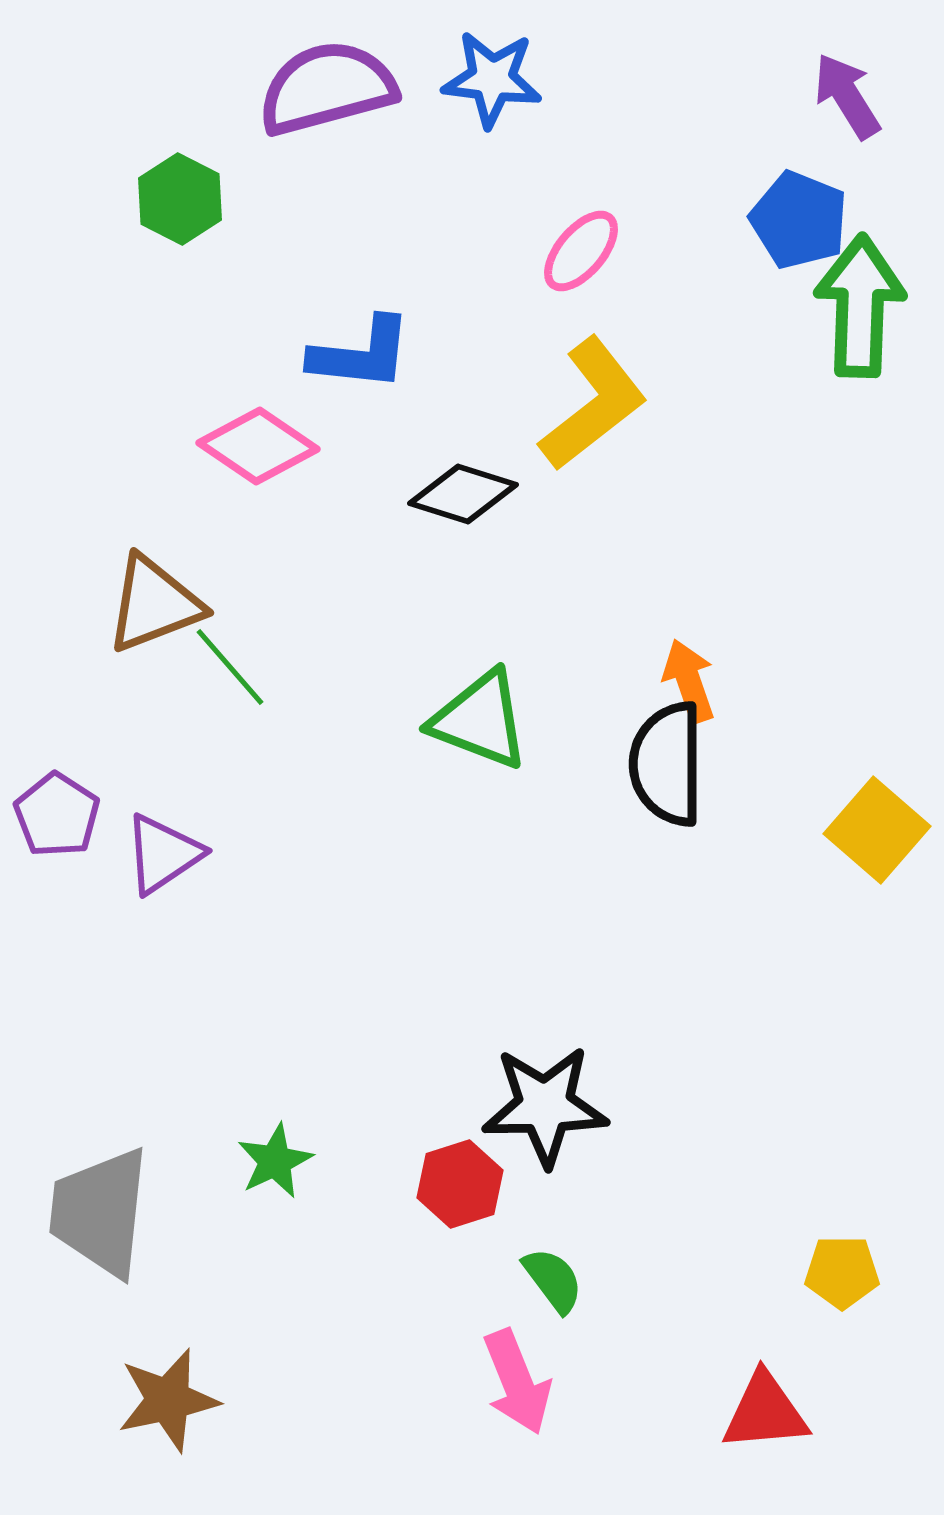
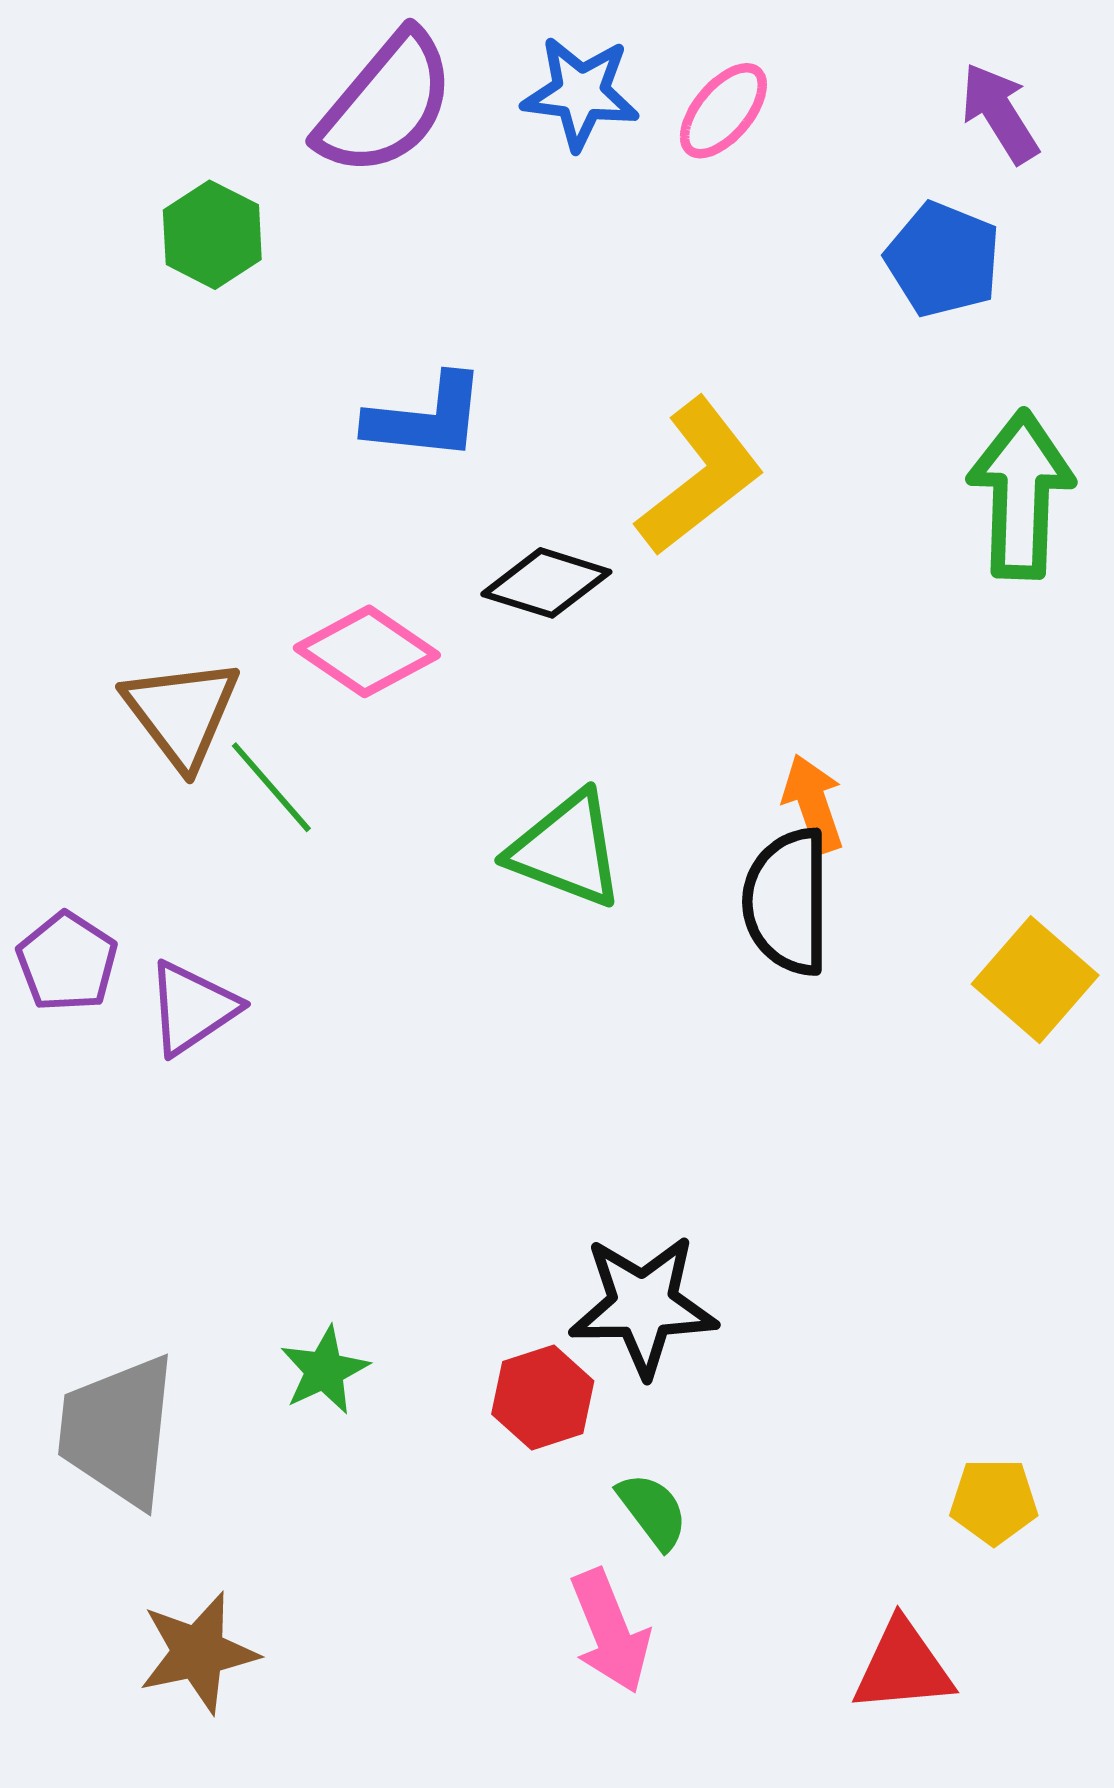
purple semicircle: (327, 88) -> (386, 104), turned 145
pink ellipse: (581, 251) -> (723, 111), moved
green arrow: (860, 306) -> (1021, 494), moved
pink diamond: (258, 446) -> (367, 651), moved
brown triangle: (154, 604) -> (182, 713), turned -46

